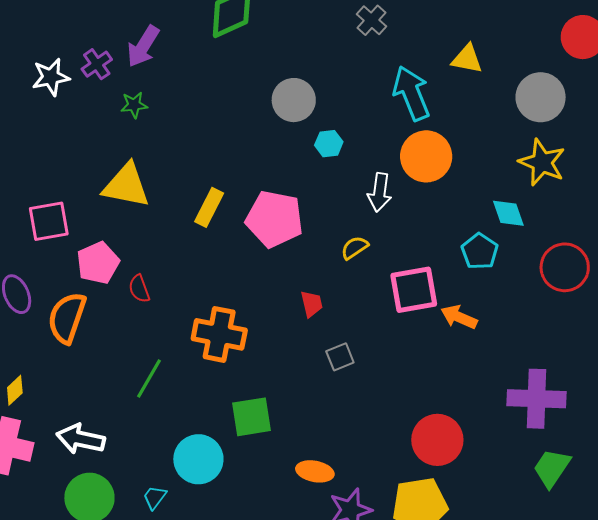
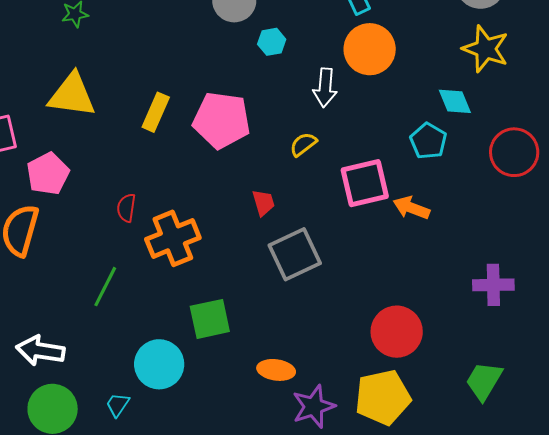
red semicircle: (139, 289) -> (126, 208), moved, turned 32
orange cross: (219, 334) -> (173, 238), turned -30
gray square: (340, 357) -> (295, 254), size x1.8
purple cross: (536, 399) -> (493, 285), size x0.7
green trapezoid: (552, 468) -> (484, 381), moved

